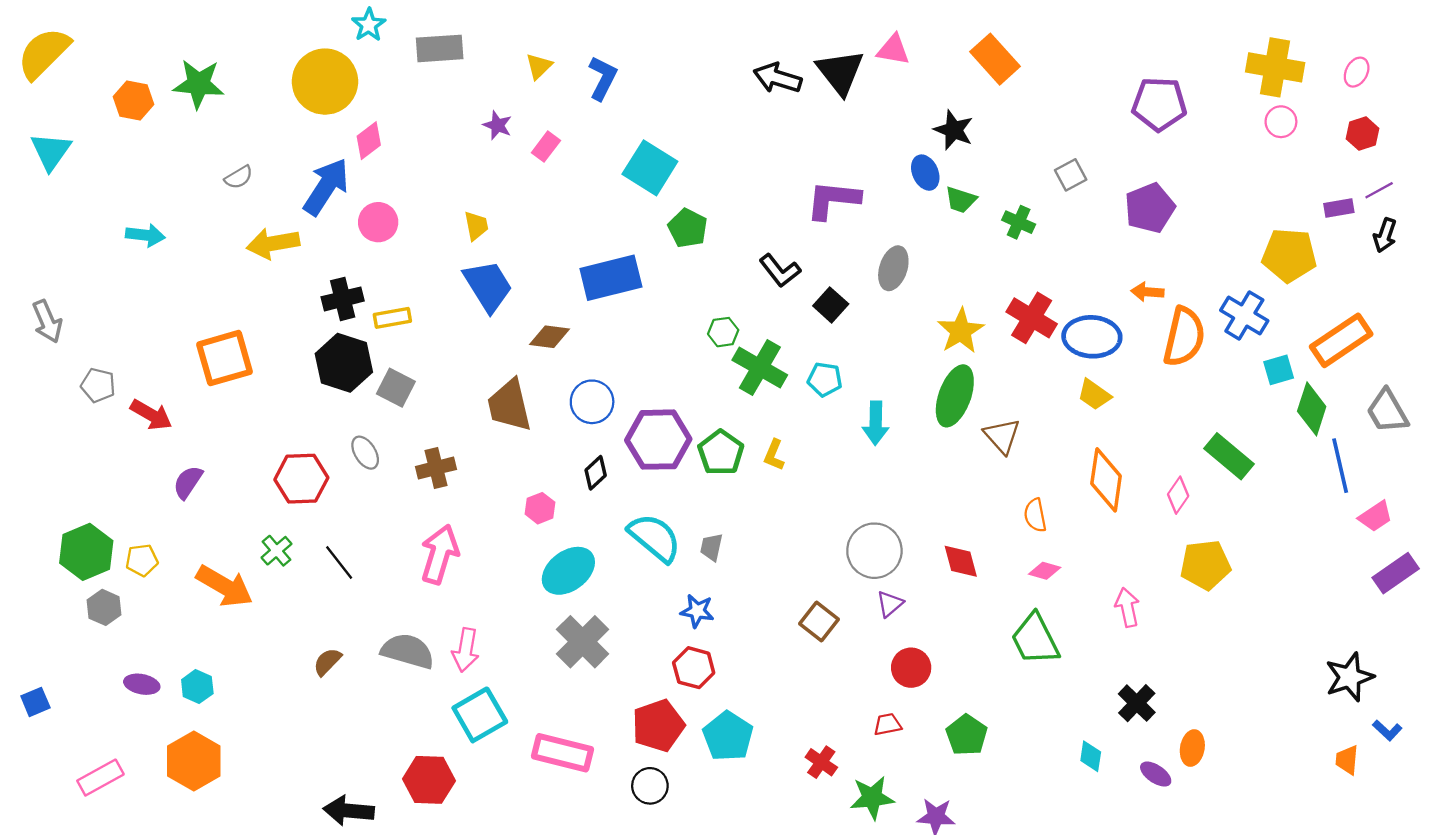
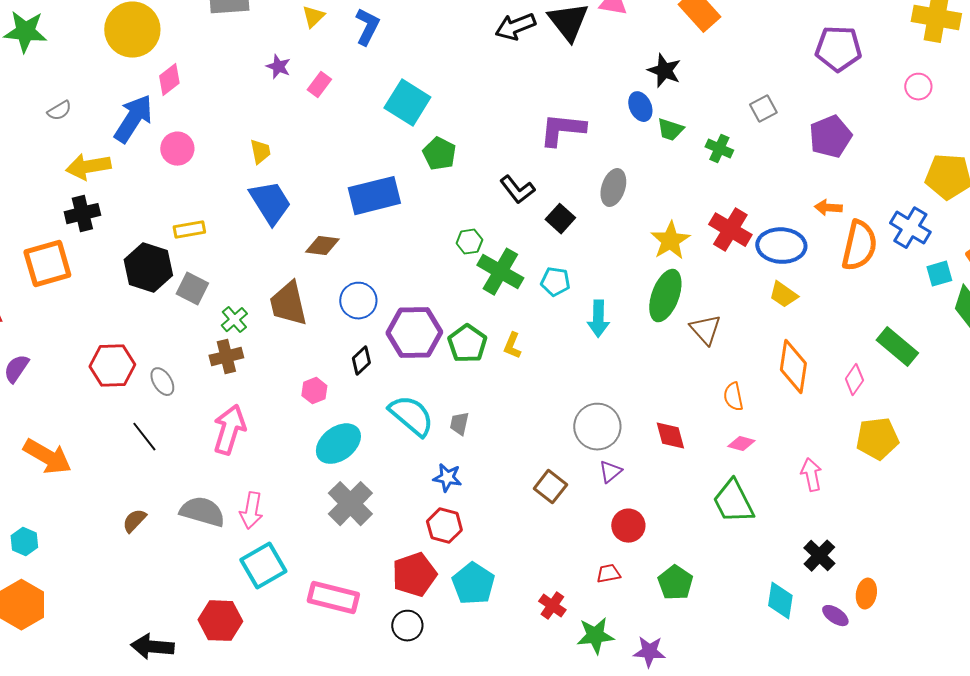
black arrow: (778, 78) -> (515, 27), turned -39
pink circle: (1281, 122) -> (918, 87), moved
black cross: (343, 299) -> (82, 214), moved
gray ellipse: (365, 453) -> (162, 382), moved
green cross: (277, 551) -> (234, 320), moved
cyan diamond: (1091, 756) -> (780, 601), size x1.4

